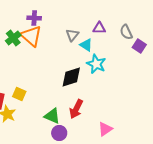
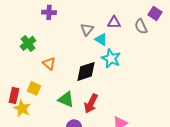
orange triangle: (31, 36) -> (49, 63), moved, size x0.6
green cross: (13, 38) -> (28, 43), moved
purple square: (139, 46) -> (155, 13), moved
green triangle: (52, 116) -> (66, 99), moved

